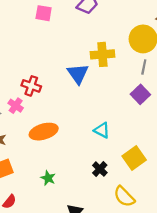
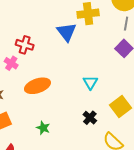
cyan triangle: (102, 130) -> (90, 82), turned 35

